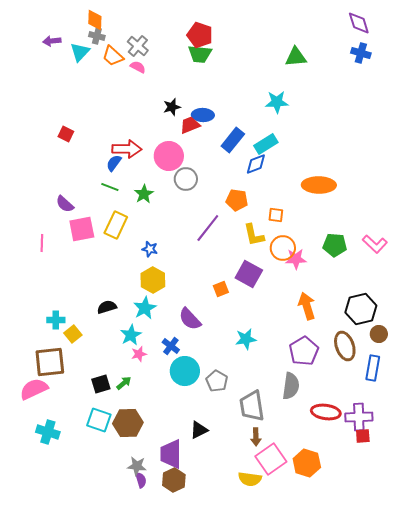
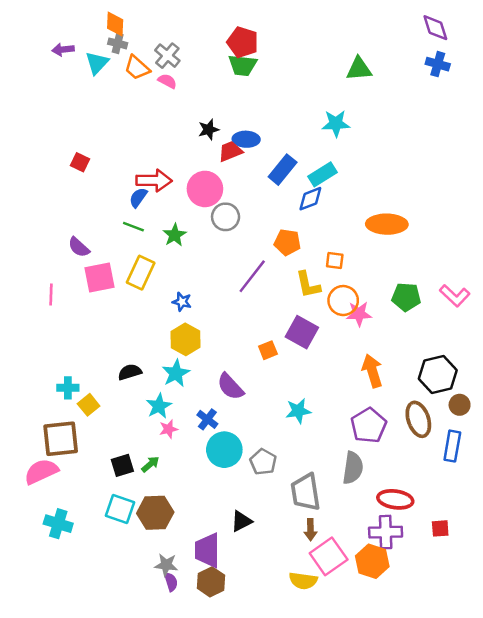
purple cross: (359, 417) -> (386, 532), moved

